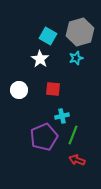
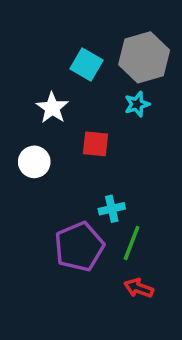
white star: (40, 59) -> (52, 108), moved
red square: (53, 89) -> (96, 144), moved

